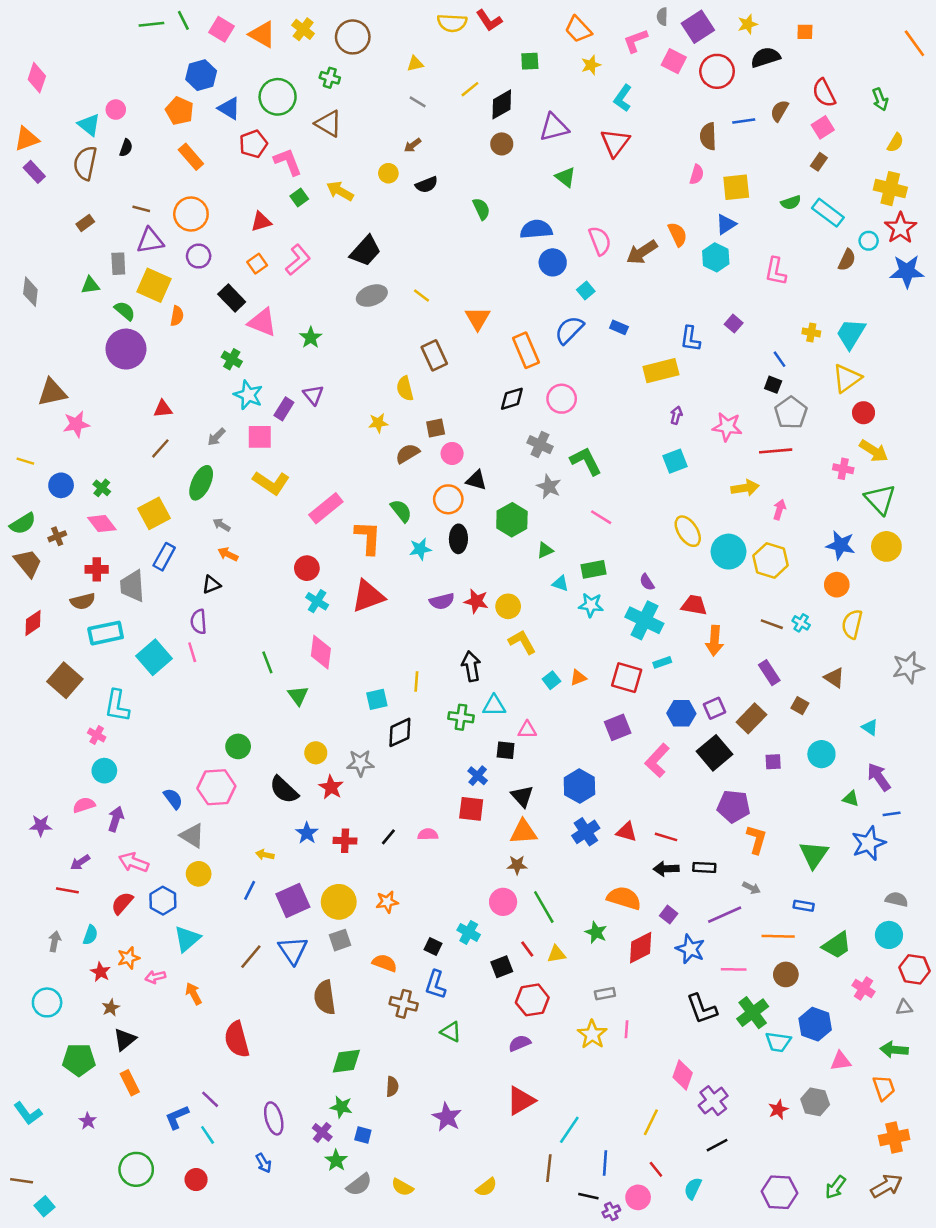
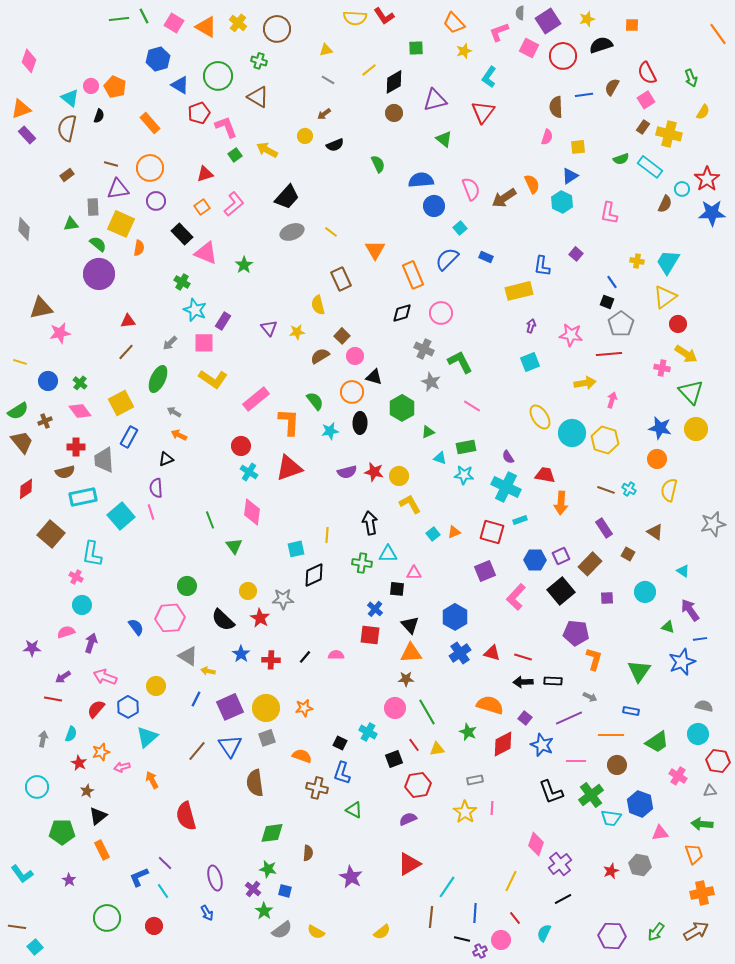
orange pentagon: (179, 111) -> (115, 87), moved
yellow square: (736, 187) -> (578, 147), size x0.7
yellow cross: (890, 189) -> (669, 134), moved
purple triangle: (313, 395) -> (269, 328), moved
brown square: (436, 428) -> (342, 336), turned -35
gray triangle: (192, 836) -> (188, 656), moved

